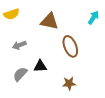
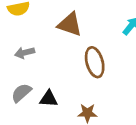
black triangle: (40, 66) -> (49, 99), moved

